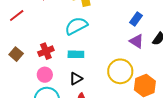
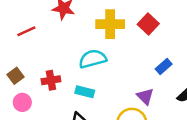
purple triangle: (137, 41) -> (145, 96), moved
pink circle: (45, 75) -> (22, 102), moved

